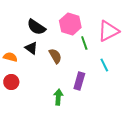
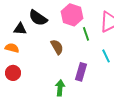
black triangle: (31, 48) -> (20, 29), moved, turned -32

